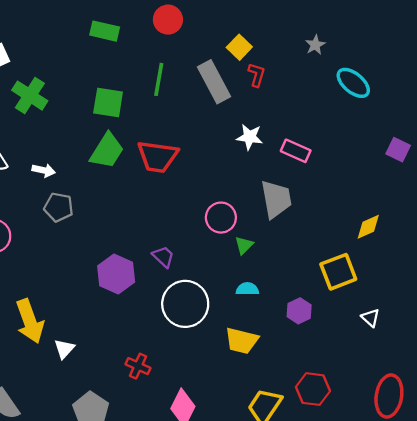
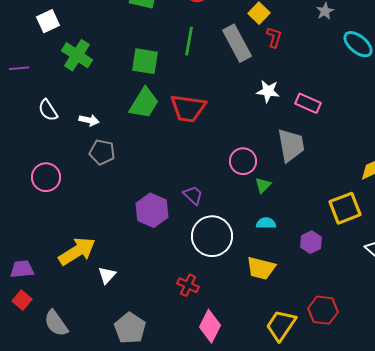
yellow arrow: (30, 321) -> (77, 251), turned -102
red cross: (138, 366) -> (188, 285), moved

